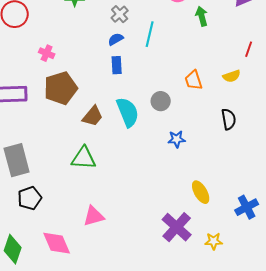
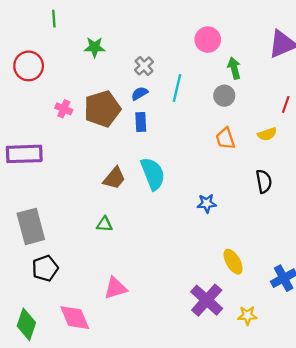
brown pentagon: (61, 88) -> (102, 109), moved
gray circle: (161, 101) -> (224, 96), moved
green triangle: (84, 158) -> (104, 224), size x0.6

